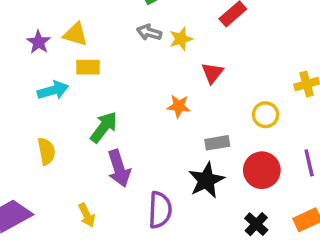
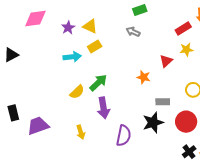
yellow star: (181, 39) -> (186, 50), moved
yellow rectangle: (88, 67) -> (95, 47), turned -40
yellow semicircle: (46, 151) -> (77, 92), moved, turned 49
black cross: (256, 224) -> (189, 152), moved

